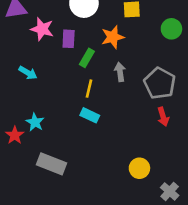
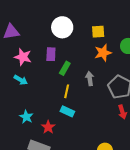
pink star: (42, 29) -> (23, 57), moved
orange star: (113, 37) -> (103, 53), moved
red star: (15, 135) -> (48, 127), moved

